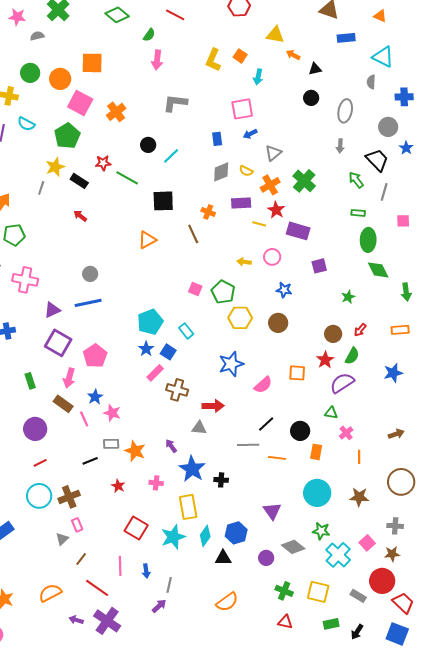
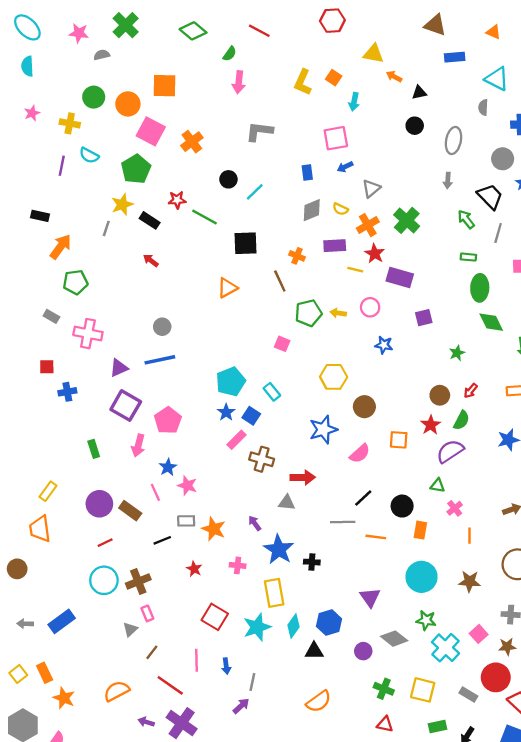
green pentagon: (223, 292) -> (308, 313), moved, turned 30
brown circle: (278, 323) -> (364, 407), moved
brown rectangle: (63, 404) -> (130, 511), moved

